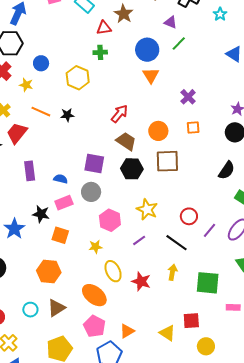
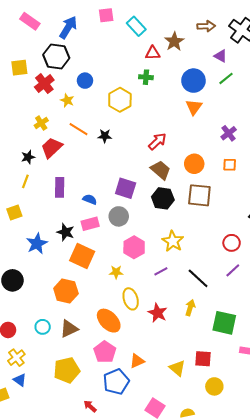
red circle: (189, 216) -> (232, 243), moved
orange square: (60, 235) -> (82, 256), size x1.4

